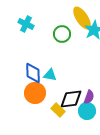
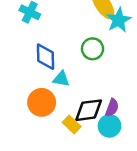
green circle: (62, 34) -> (93, 49), moved
blue diamond: (33, 73) -> (46, 57), moved

